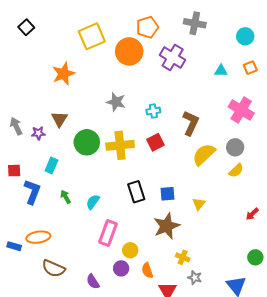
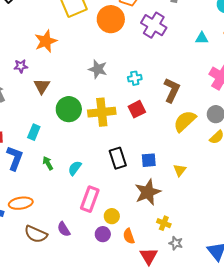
purple star: (38, 133) -> (21, 66), moved
purple semicircle: (93, 282) -> (64, 229), moved

